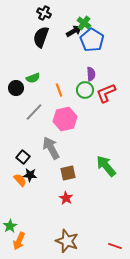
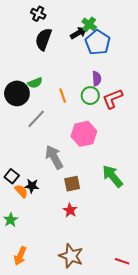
black cross: (44, 13) -> (38, 14), moved
black circle: (16, 88) -> (17, 93), size x1.5
pink hexagon: (65, 119) -> (84, 134), moved
black square: (23, 157) -> (12, 176), moved
green star: (10, 226) -> (11, 220), moved

